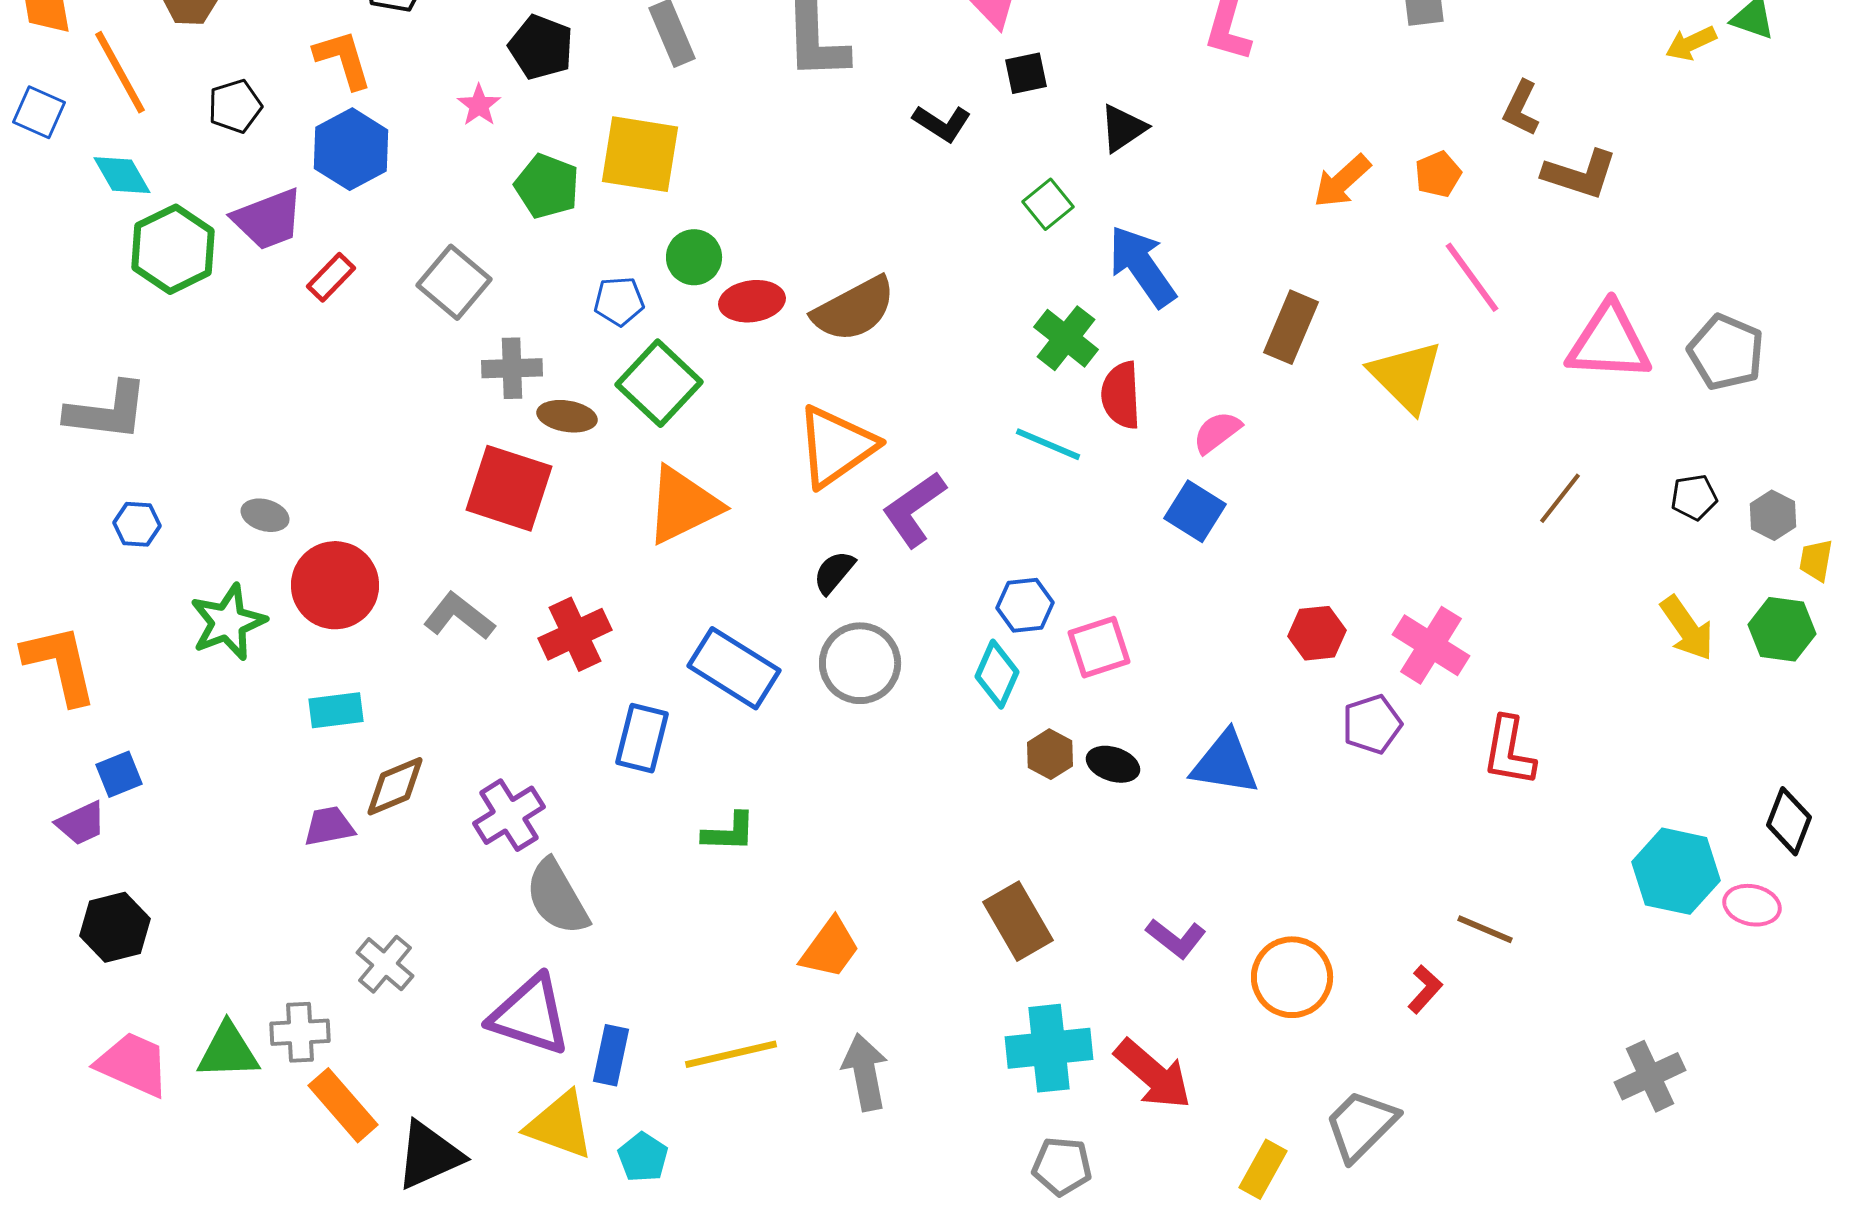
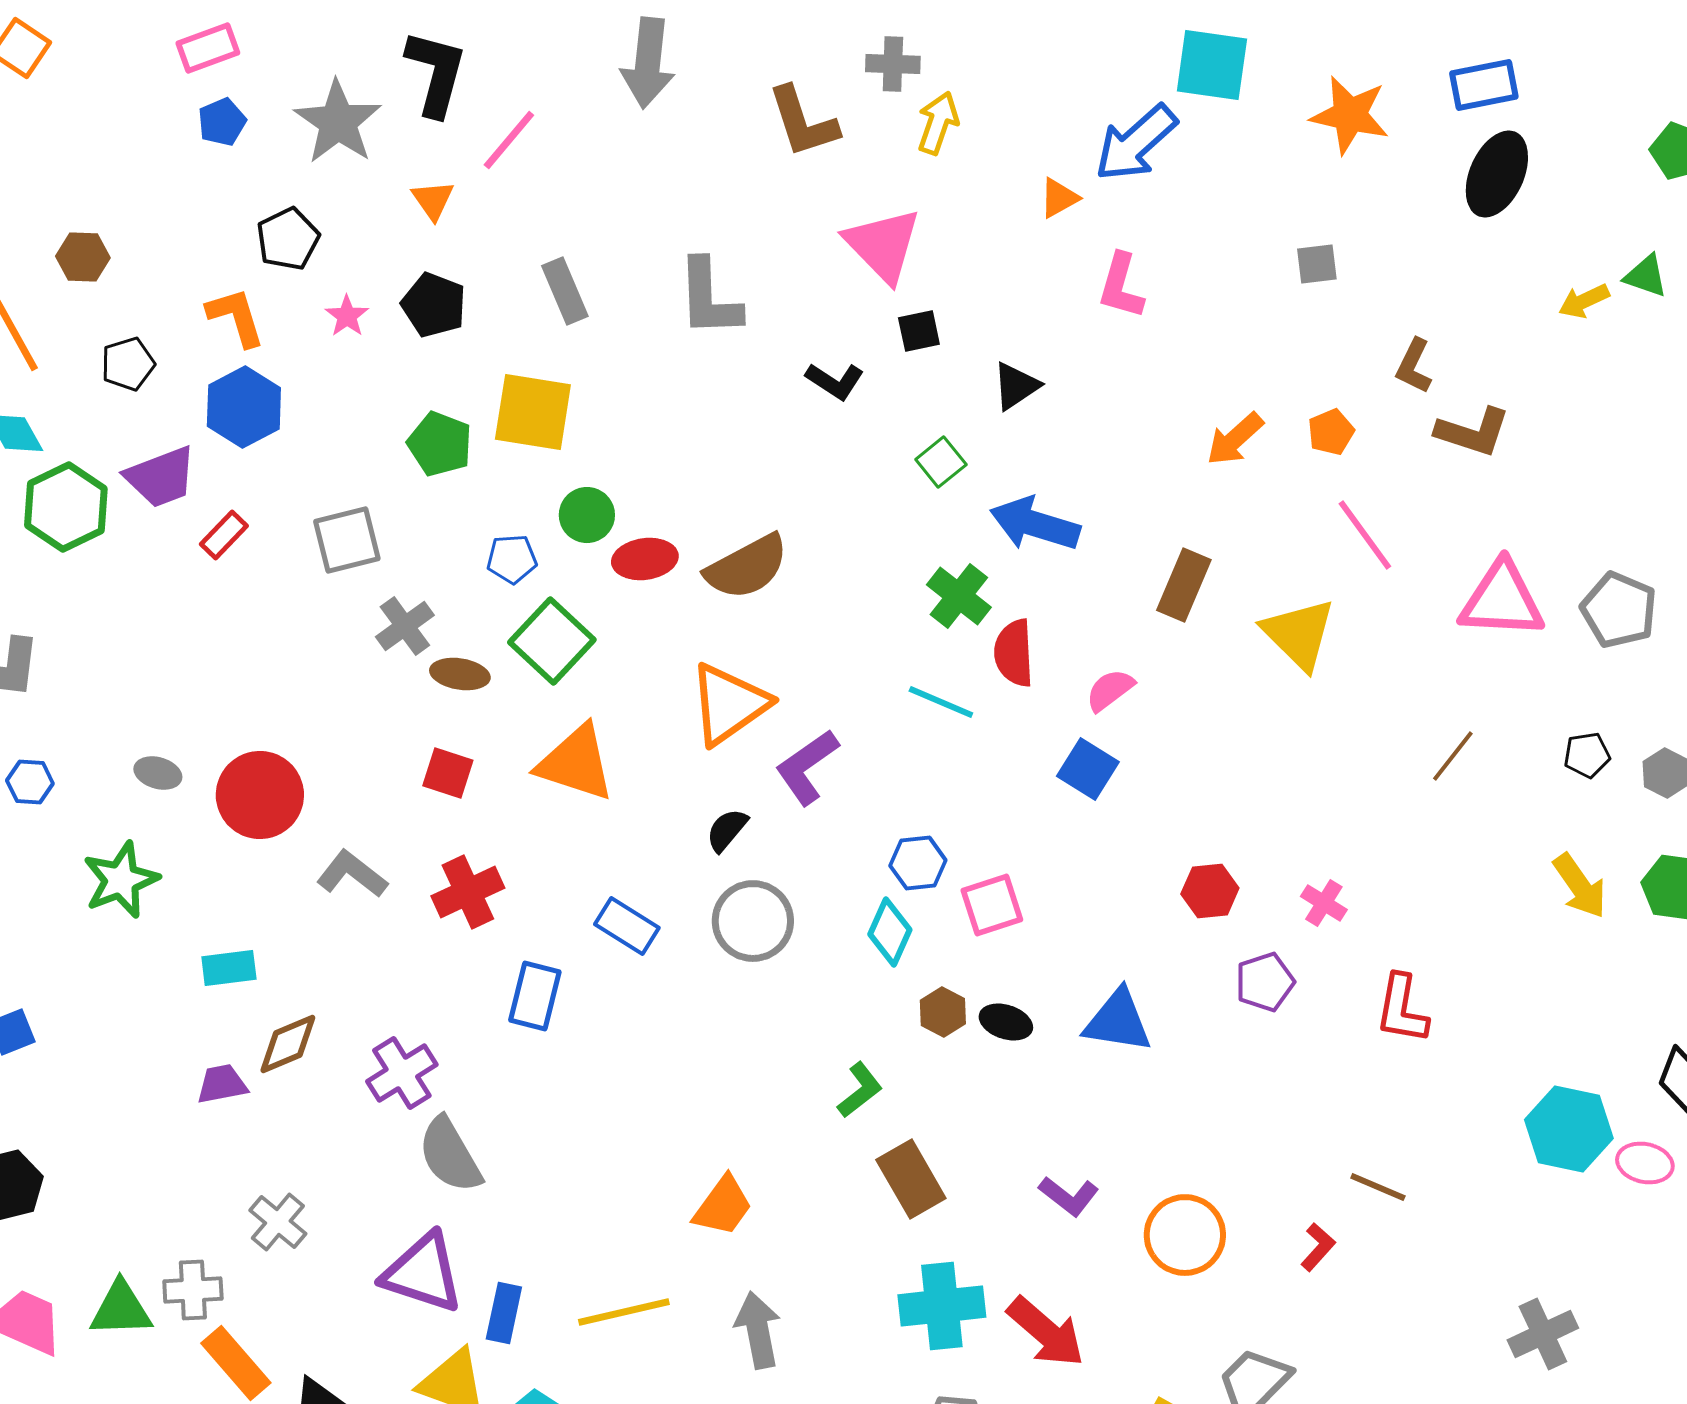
pink star: (479, 105) -> (347, 316), moved
blue arrow: (1142, 266) -> (1035, 524), turned -38
gray square: (454, 282) -> (347, 540), turned 36
gray cross: (512, 368) -> (405, 626), turned -34
red square: (509, 488) -> (448, 773), moved, size x0.6
orange triangle: (683, 505) -> (576, 763), turned 44
red circle: (335, 585) -> (260, 795), moved
pink cross: (1431, 645) -> (1324, 903), size x0.6
blue rectangle: (734, 668) -> (627, 926), size x0.7
green L-shape: (729, 832) -> (860, 1090), moved, turned -40

